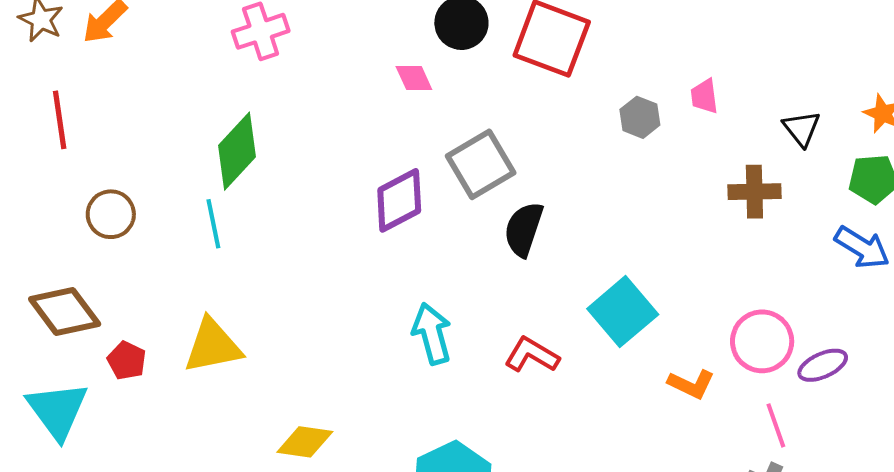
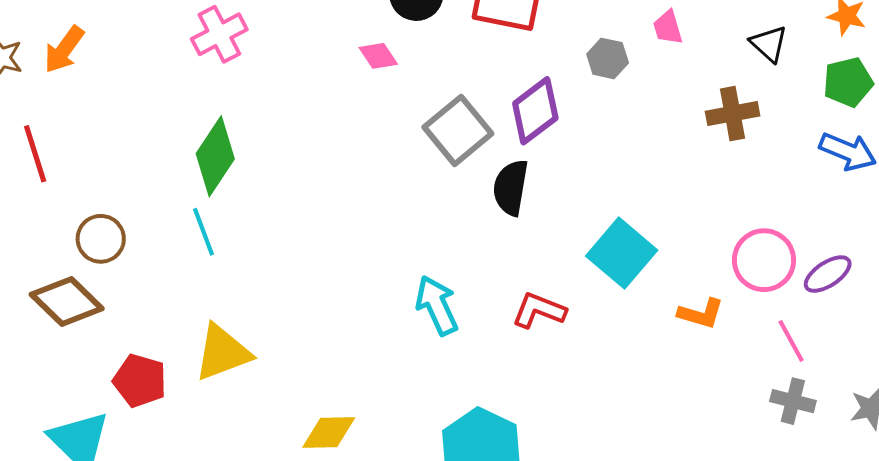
purple diamond: (399, 200) -> (535, 111), moved
brown diamond: (65, 312) -> (67, 301), moved
red pentagon: (127, 361) -> (140, 381), size x1.4

